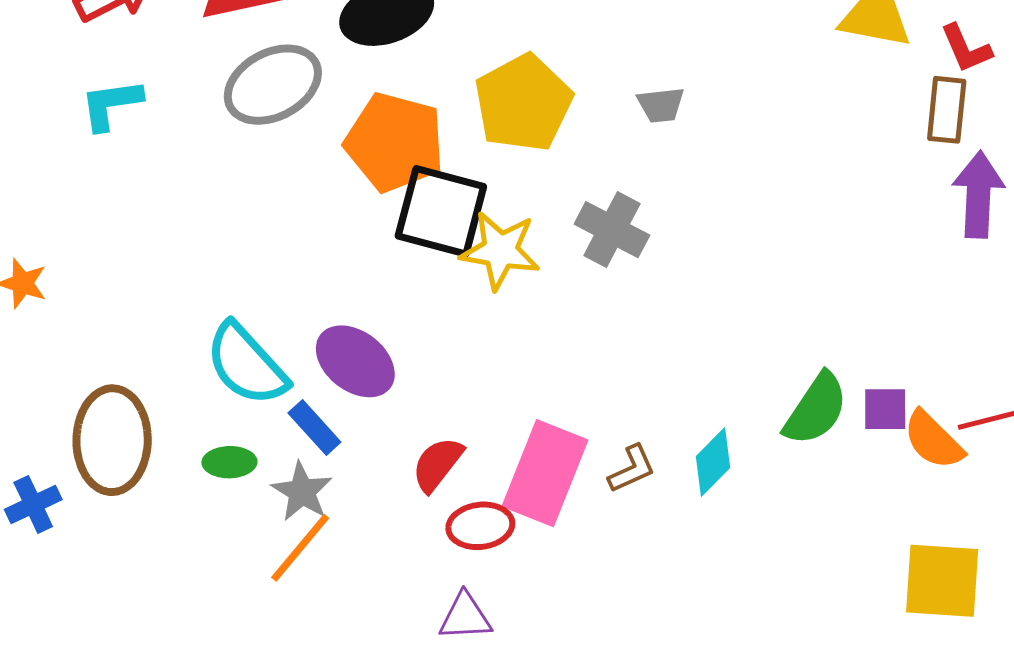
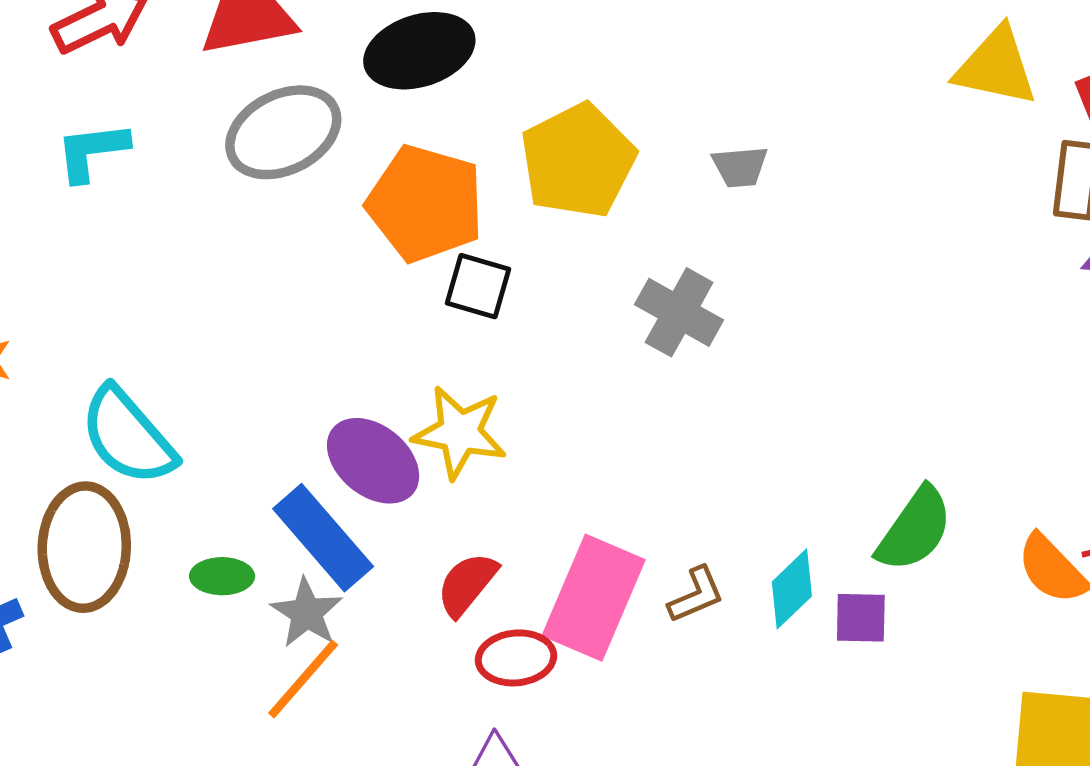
black square: (441, 211) -> (478, 286), size x0.6
yellow star: (500, 250) -> (460, 432), moved
cyan semicircle: (246, 364) -> (128, 436), moved
purple square: (885, 409) -> (861, 618), moved
blue rectangle: (314, 428) -> (323, 538), size x1.6

